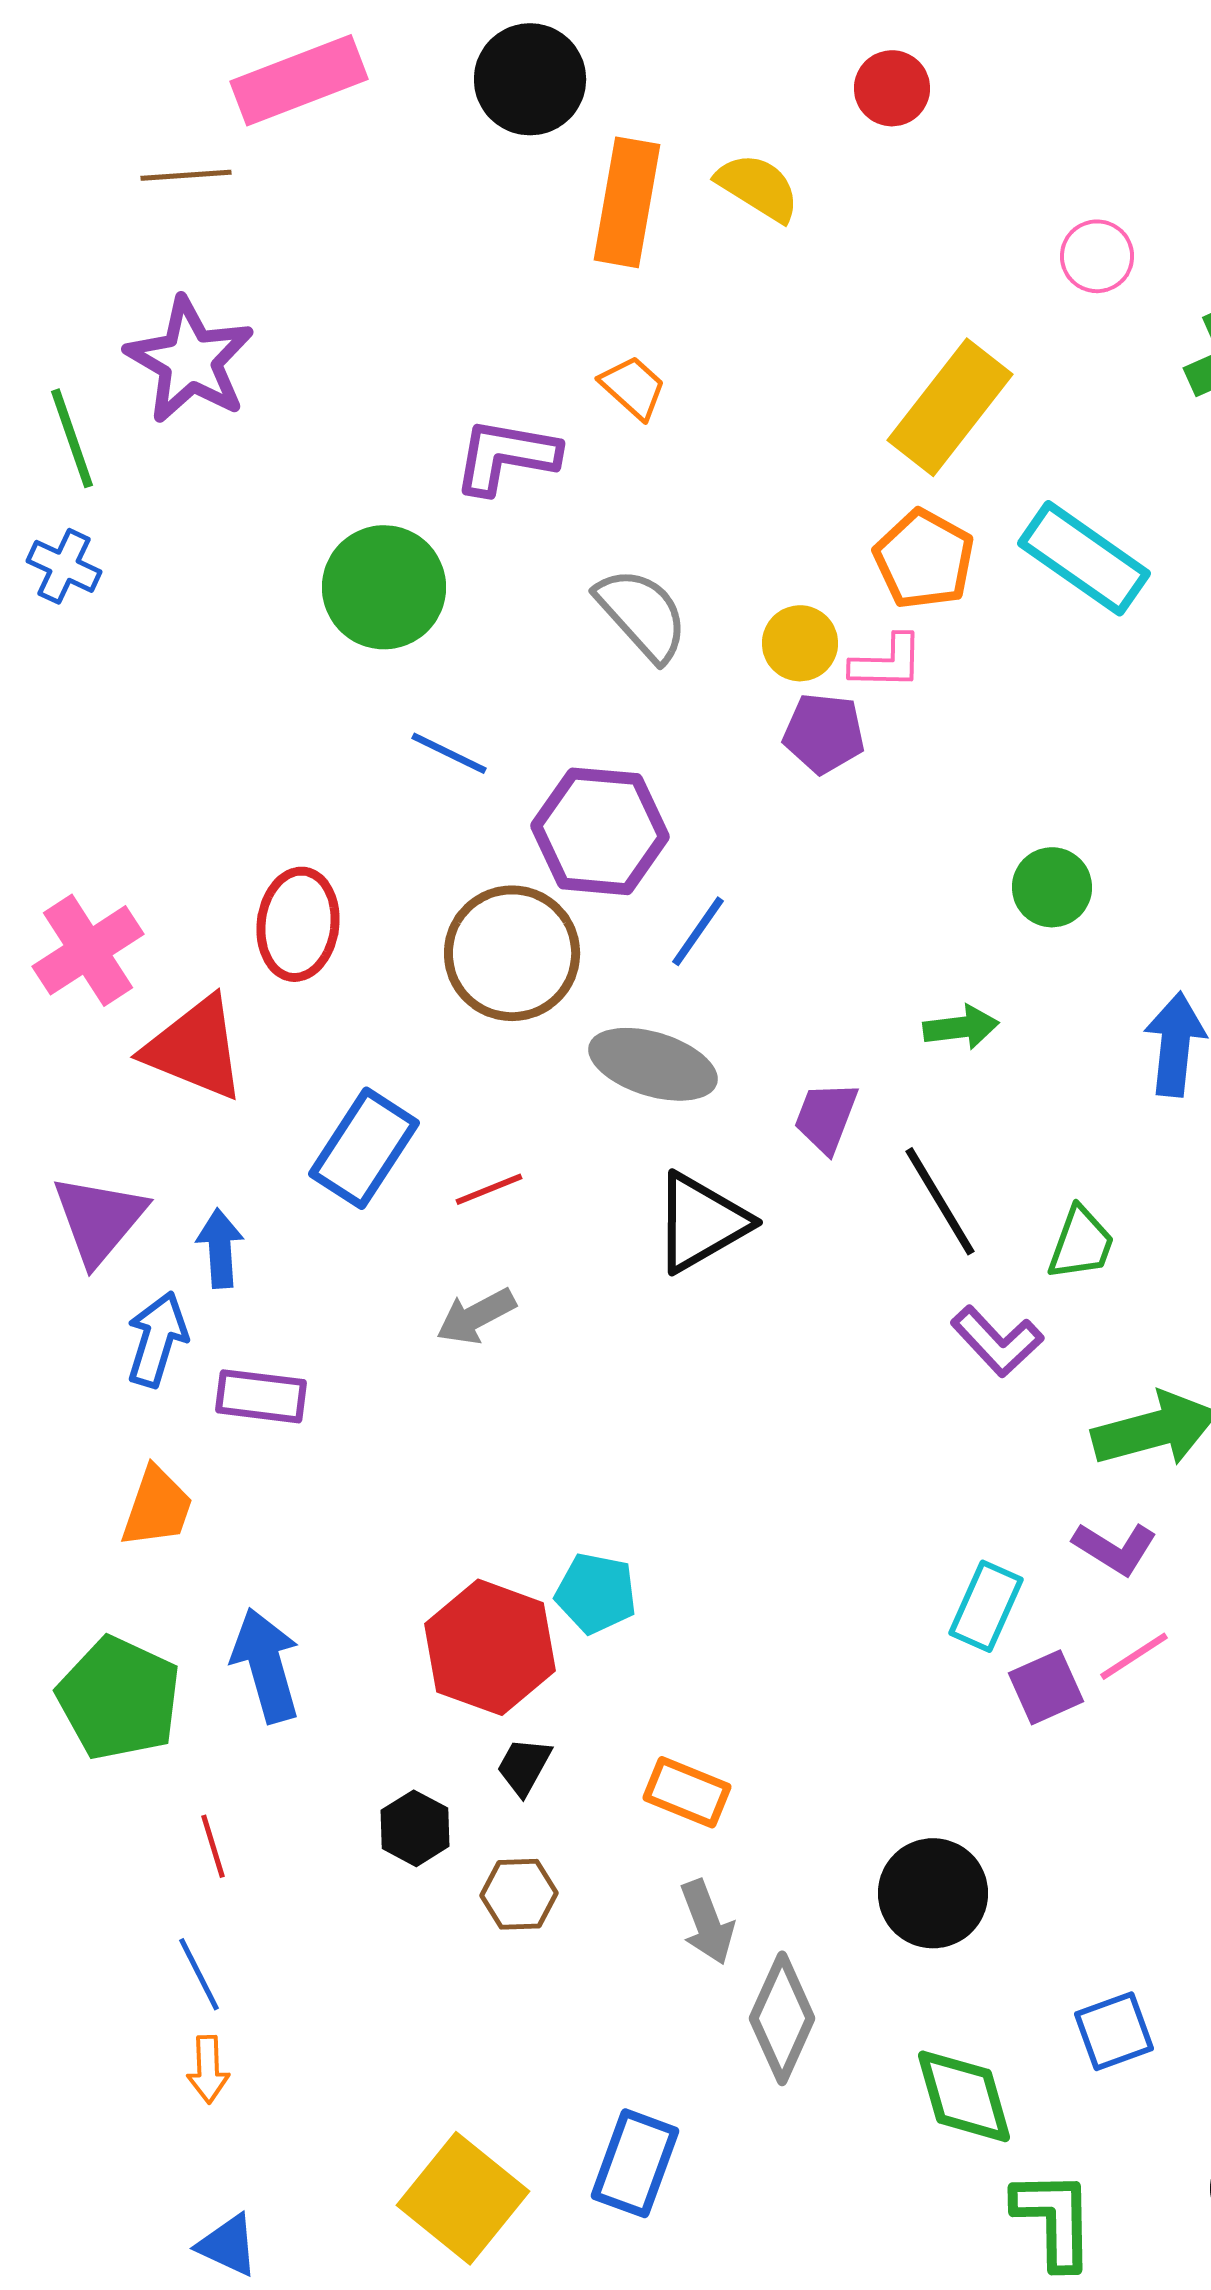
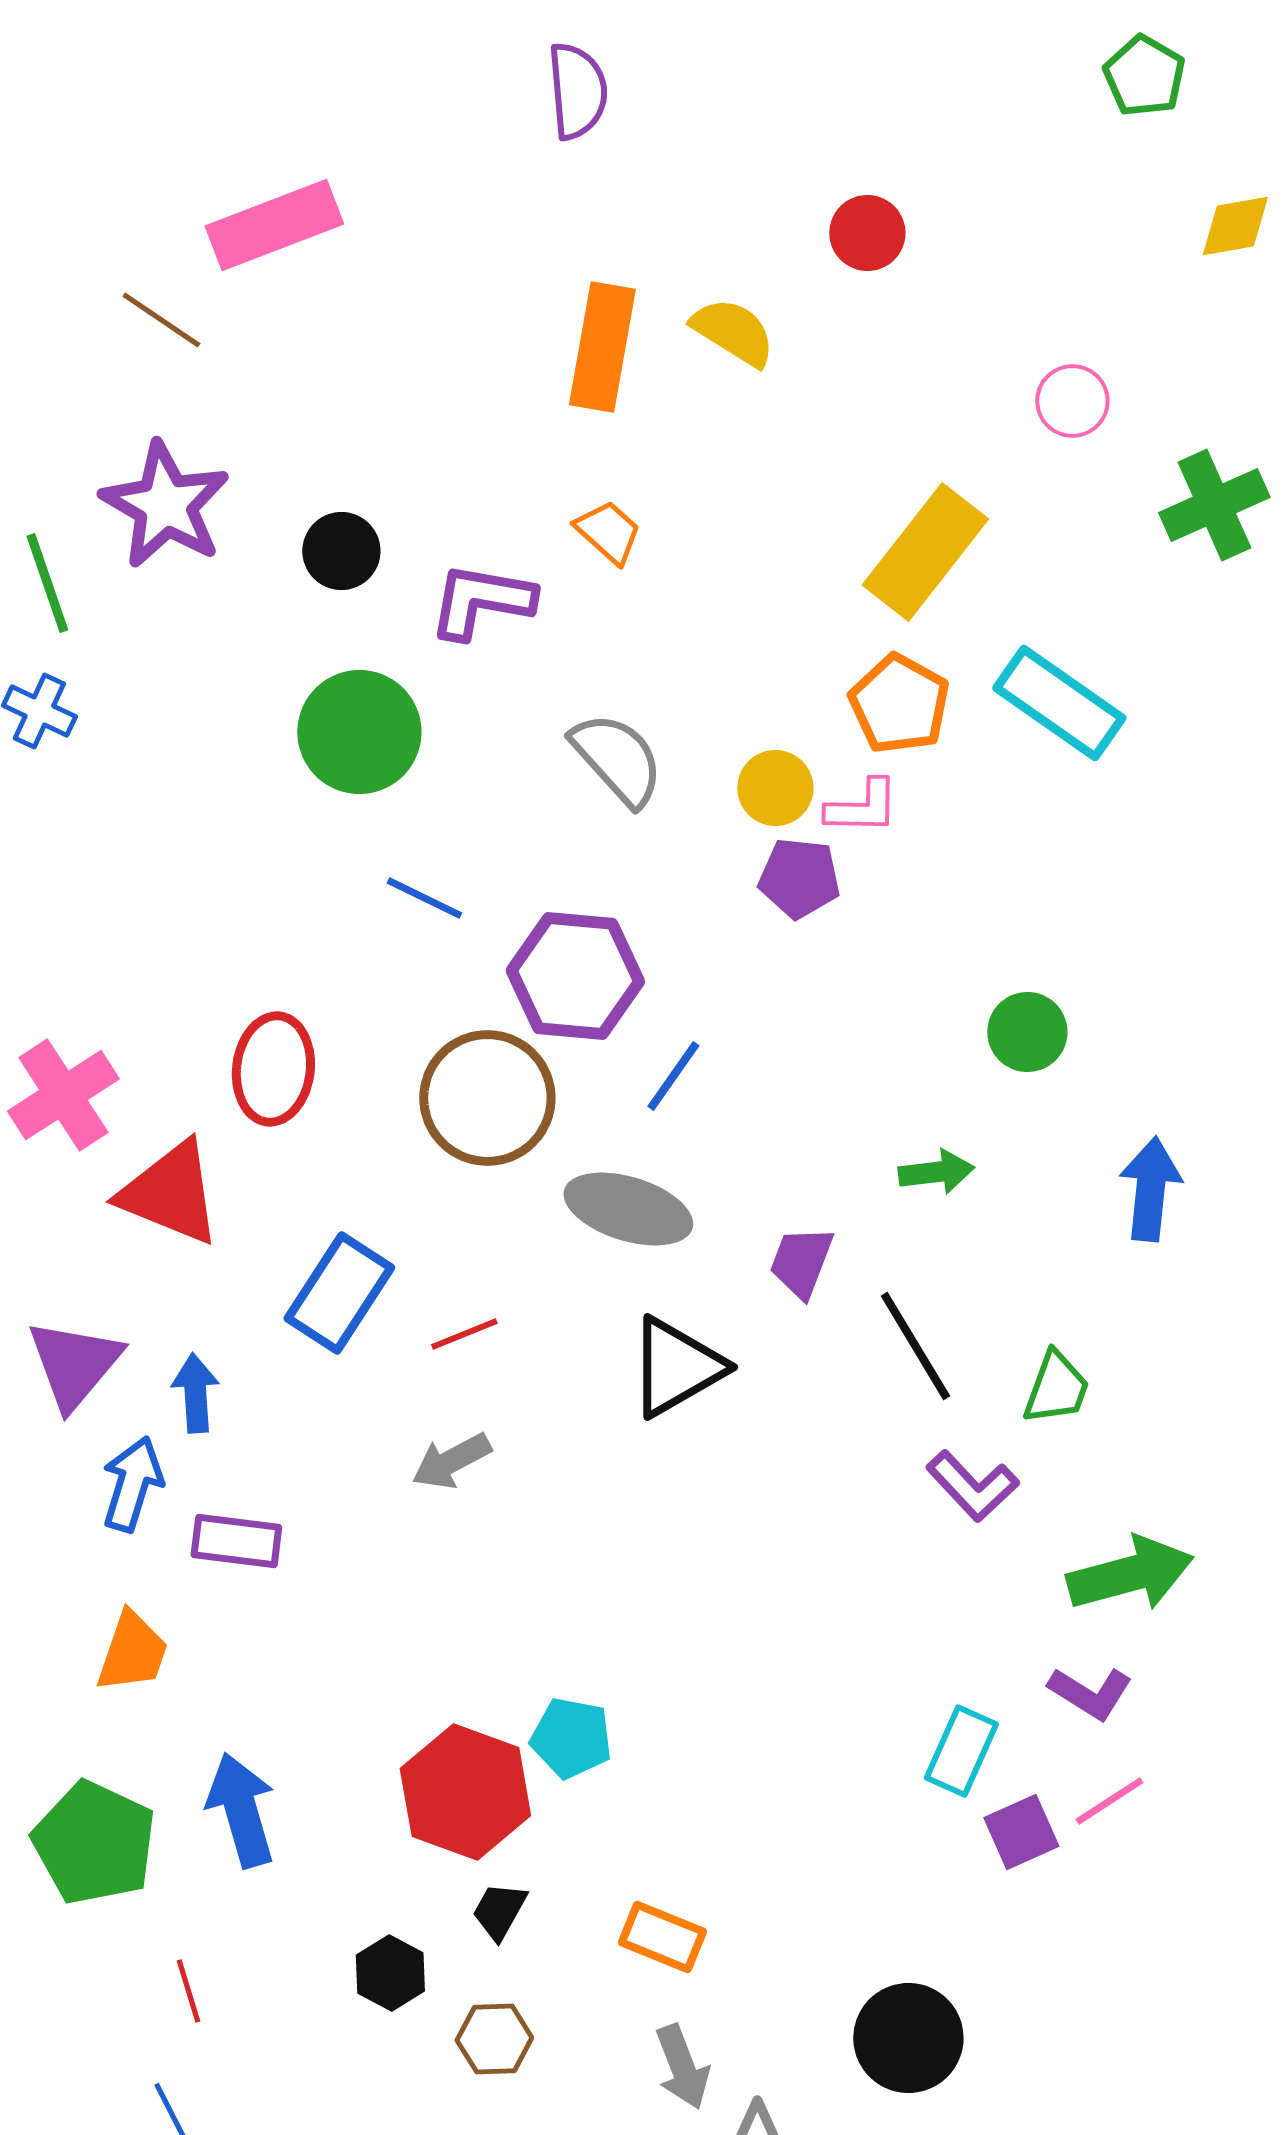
black circle: (530, 79) -> (341, 551), moved, size x0.7
brown line: (186, 175) -> (161, 320), turned 38

